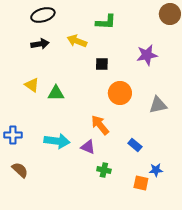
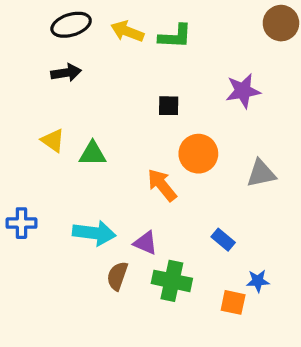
yellow arrow: (77, 41) -> (127, 31), moved
orange arrow: (100, 125) -> (162, 185), moved
brown semicircle: (20, 170) -> (117, 276), moved, turned -114
green cross: (104, 170) -> (172, 281), size x1.6

